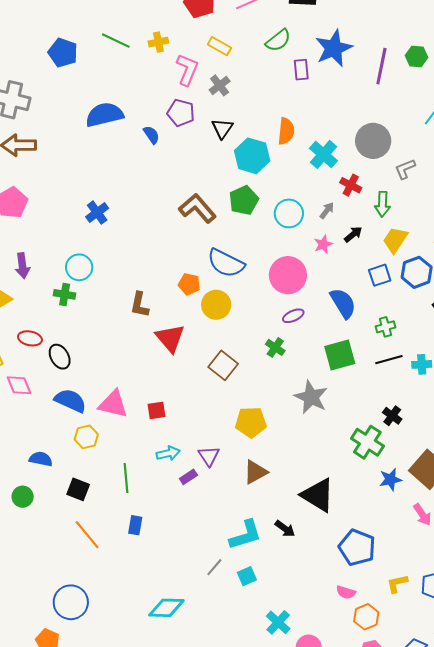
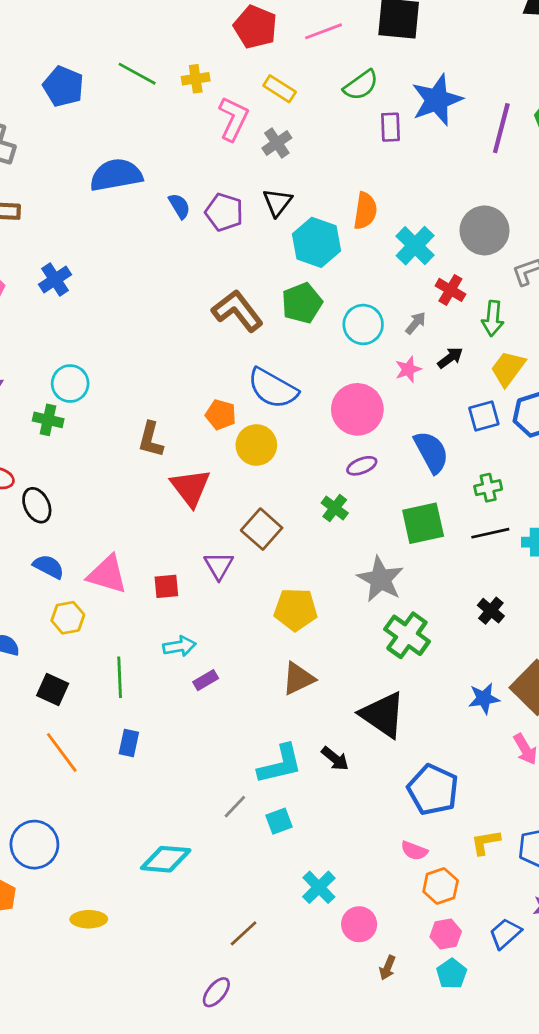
purple pentagon: (181, 113) -> (224, 212), moved
blue cross: (97, 213) -> (55, 279), moved
blue semicircle: (70, 401) -> (49, 567), size x0.7
green cross: (367, 442) -> (407, 635), moved
purple triangle: (209, 456) -> (219, 566), moved

